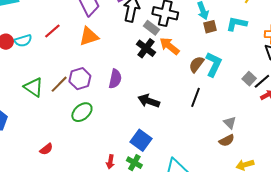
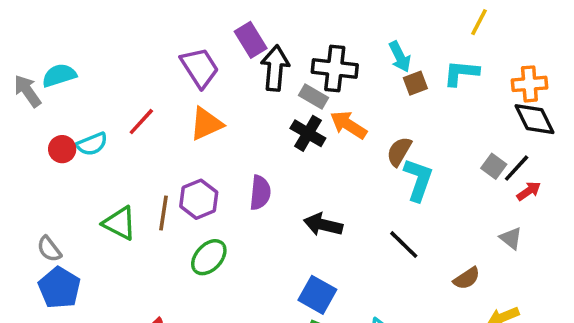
cyan L-shape: (214, 64) -> (418, 180), moved
brown line: (59, 84) -> (163, 213), turned -30
black line: (196, 97) -> (404, 245), moved, turned -60
gray triangle: (230, 123) -> (511, 238), moved

